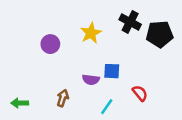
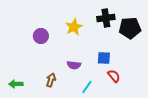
black cross: (130, 22) -> (106, 18), turned -36
blue square: (112, 71) -> (104, 58), moved

